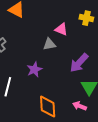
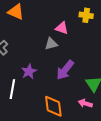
purple arrow: (79, 63) -> (65, 70), moved
purple star: (34, 70) -> (29, 71), moved

